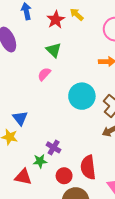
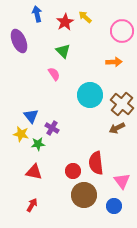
pink semicircle: (44, 74) -> (54, 74), turned 104
purple cross: (54, 147) -> (52, 128), moved
green star: (40, 161) -> (38, 144), moved

